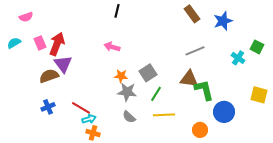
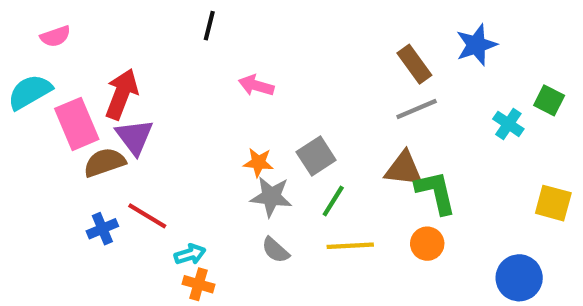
black line: (117, 11) -> (209, 26), moved
brown rectangle: (192, 14) -> (414, 64), moved
cyan semicircle: (14, 43) -> (30, 92), size x1.5
pink rectangle: (40, 43) -> (77, 124), moved, size x1.6
pink arrow: (112, 47) -> (256, 85), moved
red line: (81, 108) -> (147, 216), moved
blue circle: (224, 112) -> (519, 278), moved
orange circle: (200, 130) -> (427, 244), moved

